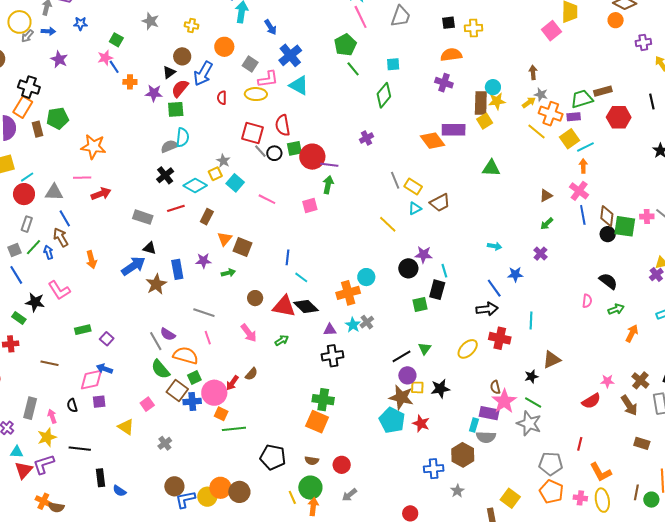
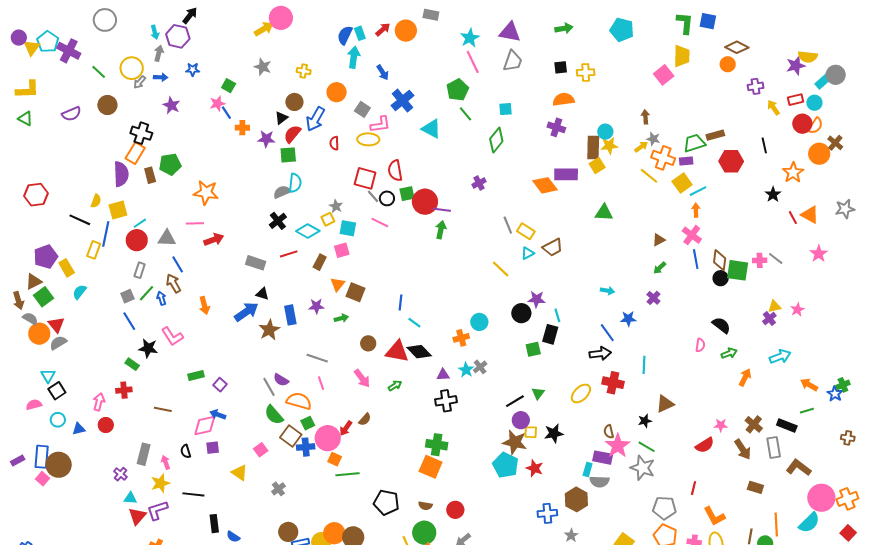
cyan triangle: (299, 85) -> (431, 129), moved
cyan square: (235, 183) -> (348, 228), turned -30
pink line: (267, 199) -> (380, 222), moved
pink square: (310, 206) -> (342, 250), moved
orange cross: (348, 293) -> (461, 338), size x0.7

